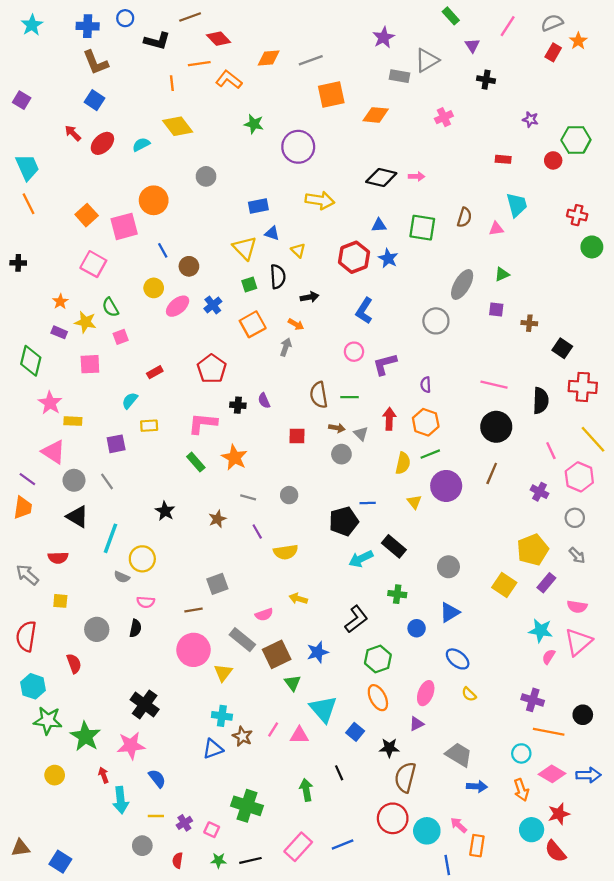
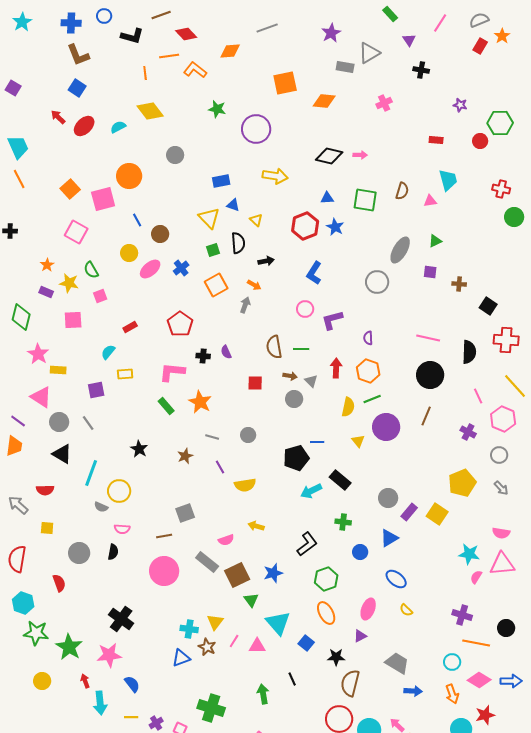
gray line: (311, 60) -> (267, 28), moved
purple rectangle: (546, 583) -> (409, 512), moved
pink triangle: (578, 642) -> (502, 564), turned 36
yellow triangle: (223, 673) -> (215, 622), moved

